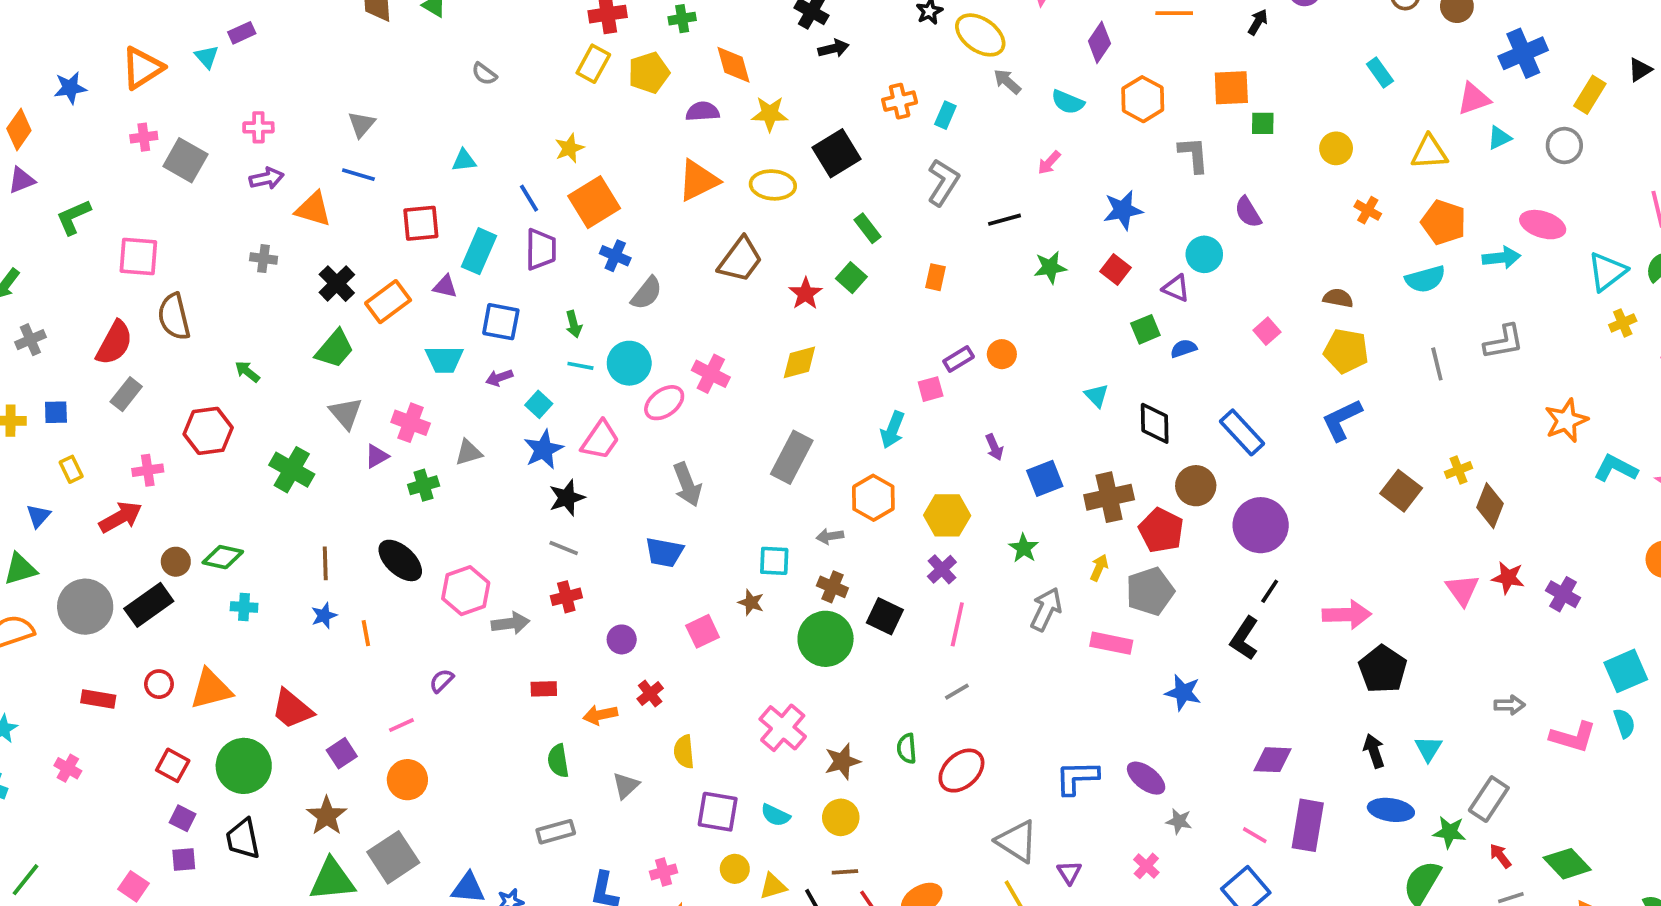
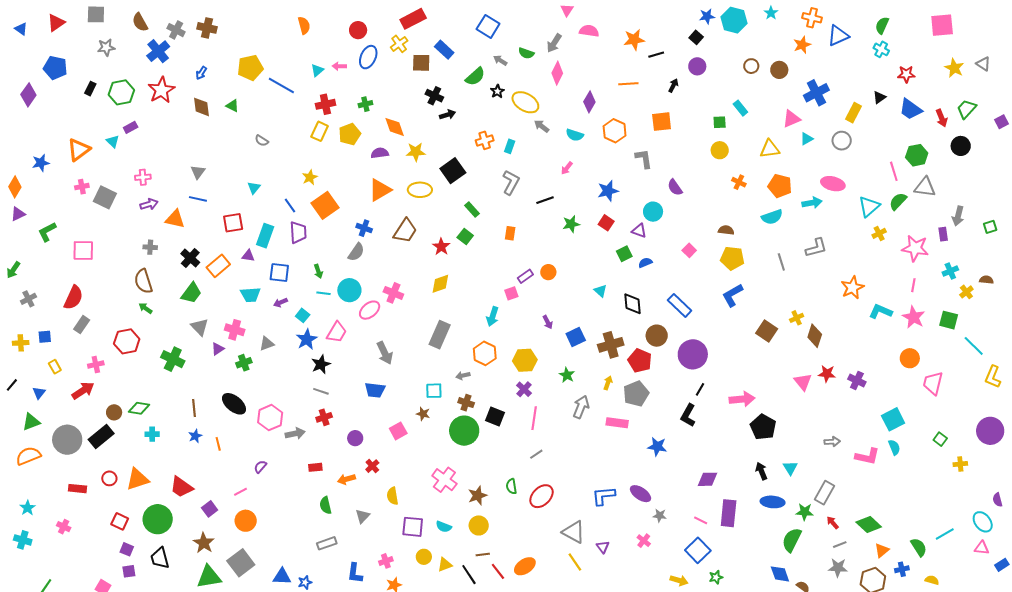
green square: (1263, 123) -> (720, 122), moved
cyan triangle: (464, 160) -> (254, 188), turned -40
blue cross: (615, 256) -> (364, 228), moved
brown semicircle: (174, 317) -> (143, 281), moved

